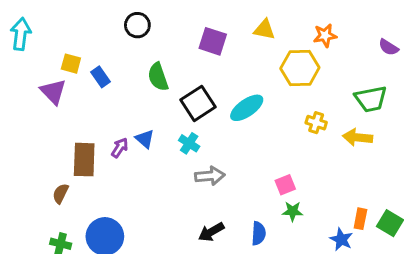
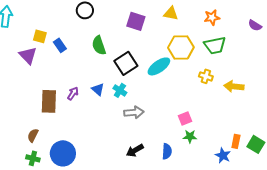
yellow hexagon: (300, 68) -> (181, 47), moved
green trapezoid: (371, 99) -> (215, 45), moved
blue triangle: (145, 139) -> (98, 89), moved
brown semicircle: (61, 194) -> (33, 135), moved

